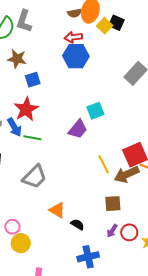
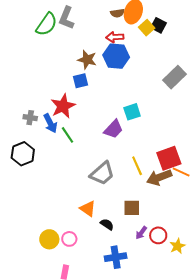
brown star: (17, 59) -> (87, 60), moved
blue square: (33, 80) -> (81, 81), moved
green line: (32, 138) -> (67, 135), turned 42
gray trapezoid: (34, 177) -> (102, 173), moved
brown square: (113, 204) -> (132, 208), moved
pink circle: (12, 227) -> (69, 239), moved

